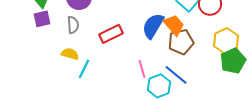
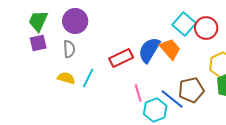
red rectangle: (111, 34) -> (121, 58), moved
brown pentagon: (181, 42) -> (191, 90), moved
cyan line: (84, 69) -> (88, 78), moved

